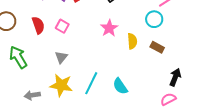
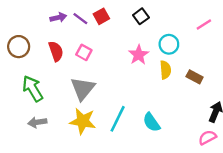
cyan circle: (154, 19) -> (169, 44), moved
gray triangle: (61, 57) -> (83, 89), size x1.6
gray arrow: (32, 95) -> (37, 122), moved

